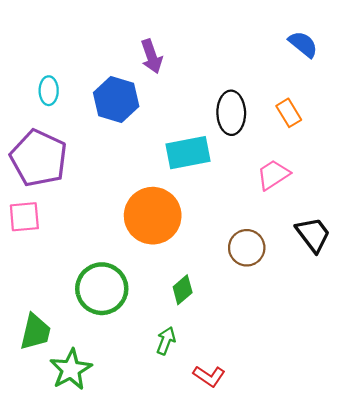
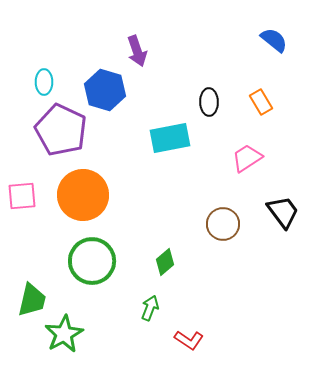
black ellipse: (231, 113) -> (209, 102), size x0.7
purple pentagon: (39, 158) -> (61, 130), moved
orange circle: (153, 216) -> (83, 195), moved

